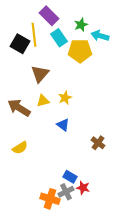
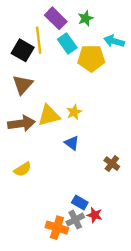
green star: (81, 25) -> (86, 18), moved
brown triangle: (40, 74) -> (23, 85), moved
yellow triangle: (43, 101) -> (49, 116), size x1.5
brown arrow: (19, 108) -> (21, 124), turned 140

